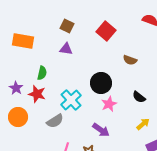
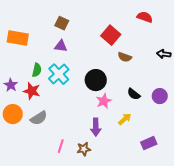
red square: (106, 31) -> (111, 35), moved
cyan cross: (71, 100) -> (59, 74), moved
gray semicircle: (55, 121) -> (39, 118), moved
yellow arrow: (143, 124) -> (125, 119), moved
purple arrow: (101, 130) -> (96, 127), turned 54

